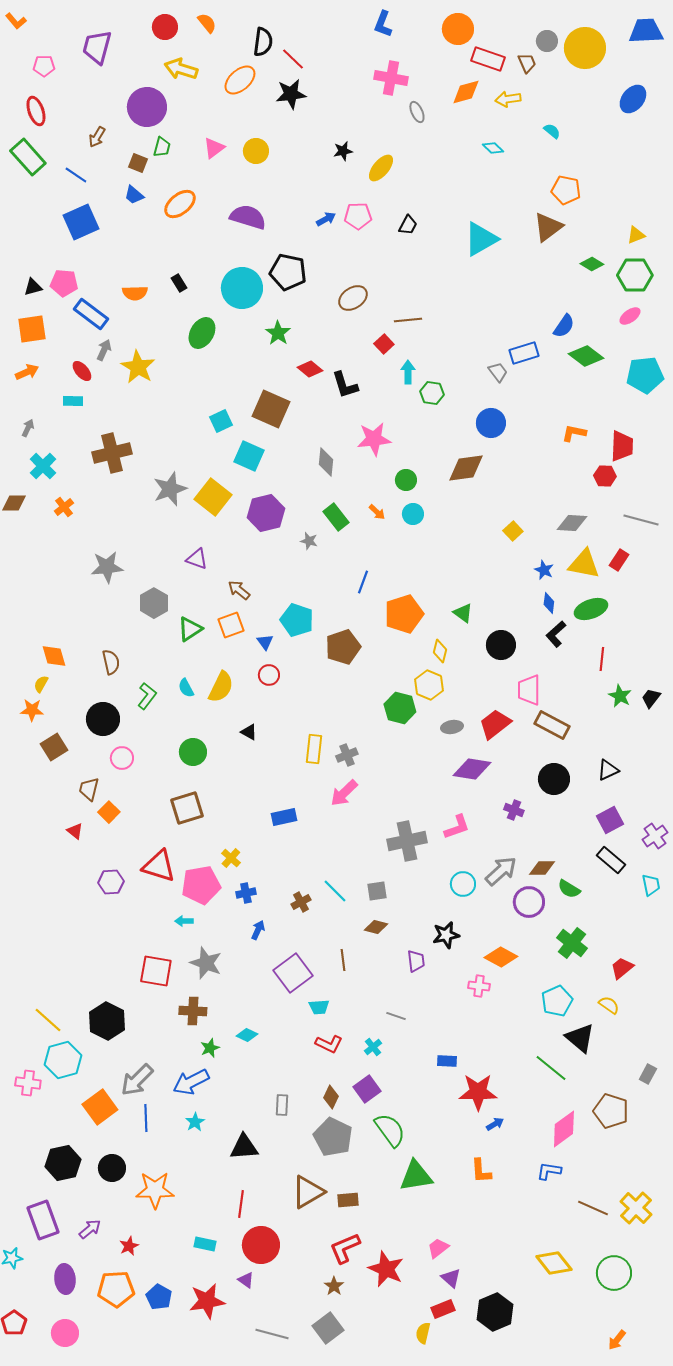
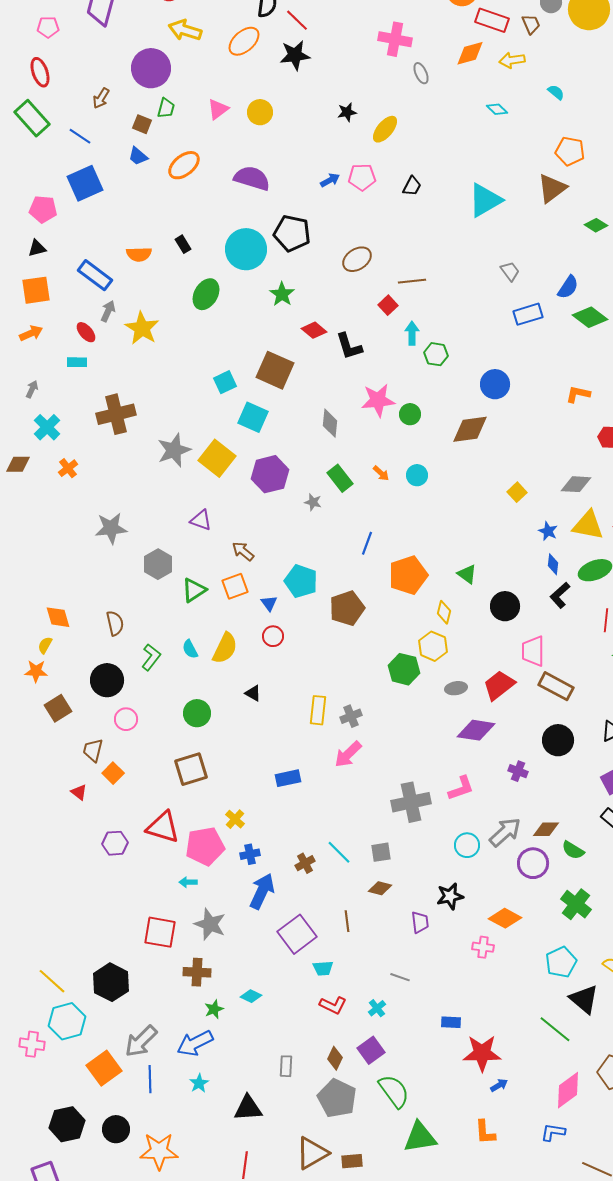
pink pentagon: (64, 283) -> (43, 209), moved
gray trapezoid: (498, 372) -> (510, 271), moved
green circle: (406, 480) -> (410, 414), moved
blue arrow: (258, 930) -> (262, 891), size x1.8

